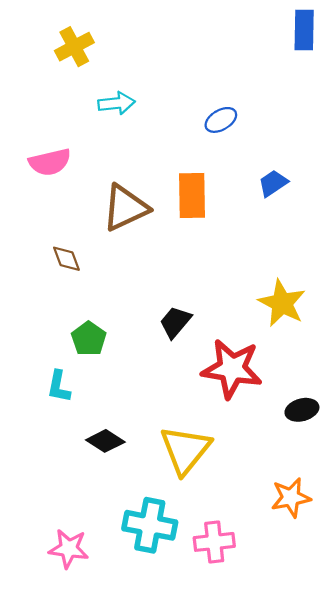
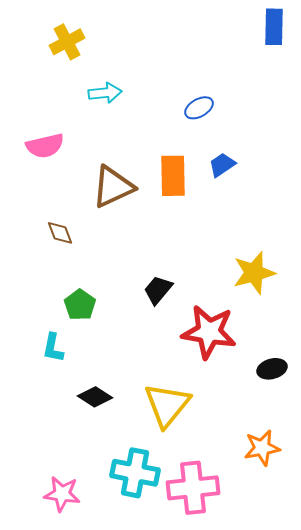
blue trapezoid: (273, 183) -> (222, 165), moved
yellow star: (282, 303) -> (254, 273), turned 30
pink cross: (214, 542) -> (193, 488), size x1.4

